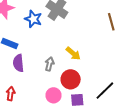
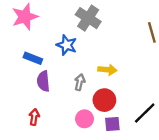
blue star: (33, 19) -> (67, 45), moved
yellow arrow: (73, 53) -> (107, 70), turned -35

